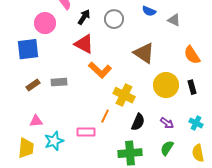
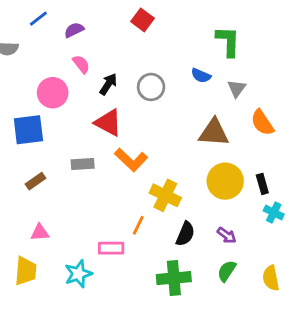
gray triangle: (174, 20) -> (237, 88), turned 40
brown triangle: (144, 53) -> (214, 133), moved, turned -30
orange semicircle: (192, 55) -> (262, 123), moved
gray rectangle: (59, 82) -> (83, 164), moved
cyan cross: (196, 123) -> (274, 212), moved
cyan star: (54, 141) -> (78, 274), moved

